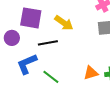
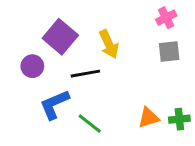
purple square: (31, 18) -> (60, 37), turned 30
yellow arrow: (64, 23) -> (109, 44), turned 30

